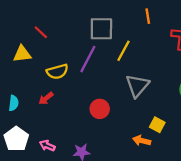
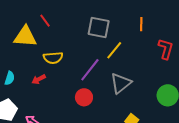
yellow triangle: (22, 54) -> (25, 37), size x1.4
purple line: (88, 59) -> (90, 70), moved

